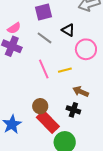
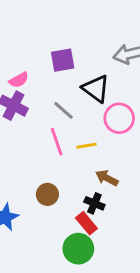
black triangle: (68, 30) -> (96, 89), size x1.5
gray line: (44, 38) -> (64, 110), moved
red rectangle: (48, 122) -> (86, 223), moved, size x0.7

